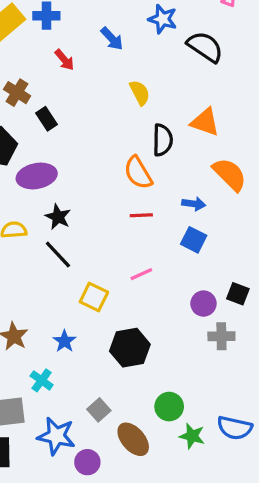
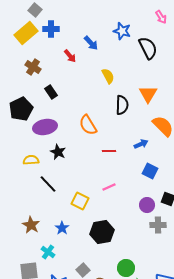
black semicircle: (205, 47) -> (148, 48), turned 30
red arrow: (64, 60) -> (70, 56), moved
brown cross: (17, 93) -> (33, 67), moved
orange triangle: (205, 122) -> (148, 94), turned 42
orange semicircle: (138, 173) -> (88, 125), moved
blue arrow: (194, 204) -> (141, 144), turned -32
blue square: (194, 240) -> (150, 171), moved
black line: (58, 254) -> (48, 184), moved

